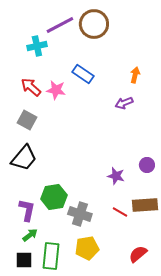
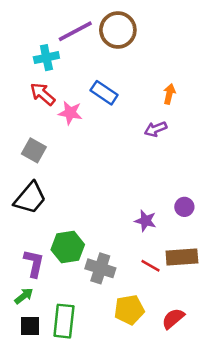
red arrow: (31, 87) -> (43, 94), moved
green arrow: (30, 235) -> (24, 296), moved
yellow pentagon: (87, 248) -> (129, 310), moved

